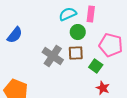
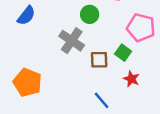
green circle: (78, 32) -> (90, 14), moved
brown square: (76, 53) -> (99, 60), moved

